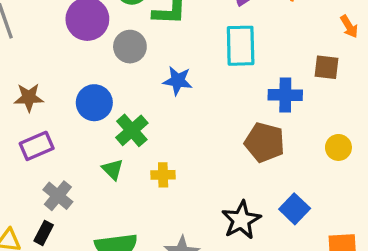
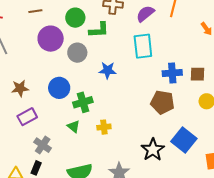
brown square: (327, 67) -> (198, 74), moved
green cross: (132, 130) -> (83, 102), turned 30
blue square: (295, 209) -> (184, 140), size x1.4

